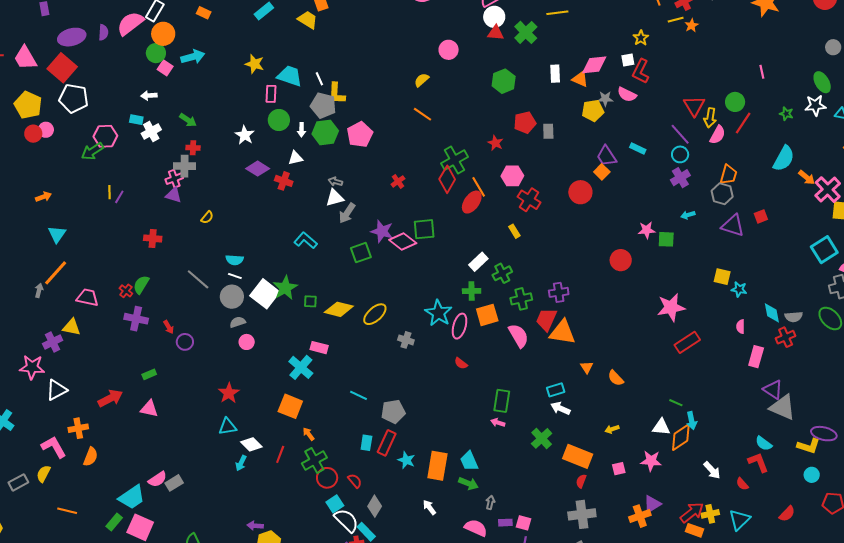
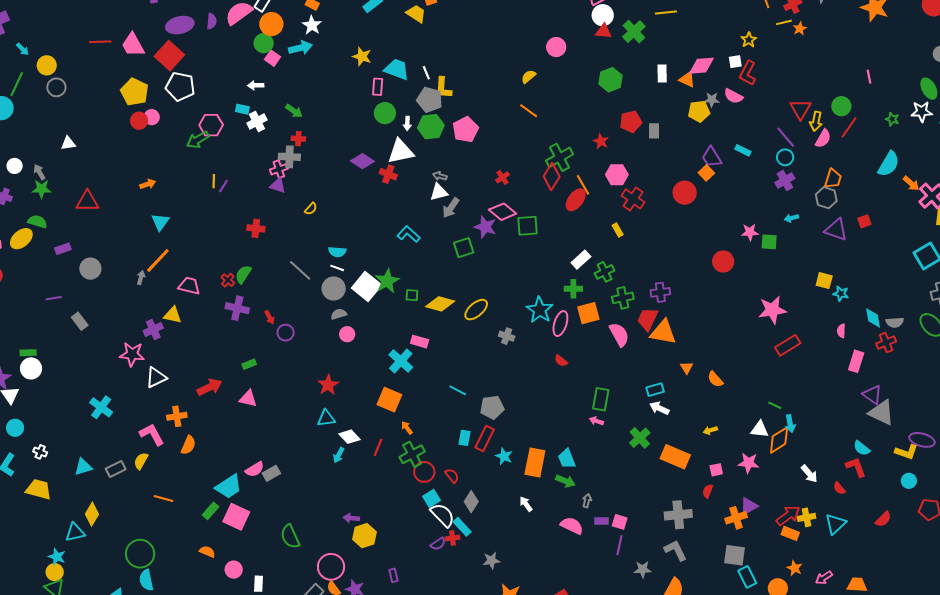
white star: (245, 135) -> (312, 25), moved
white triangle: (296, 158) -> (401, 151), size x1.8
pink diamond: (403, 241) -> (503, 212), moved
red semicircle: (581, 481) -> (708, 491), moved

